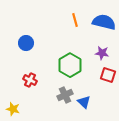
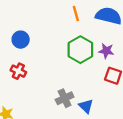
green hexagon: (70, 65) -> (80, 50), moved
red cross: (30, 80) -> (18, 71), moved

